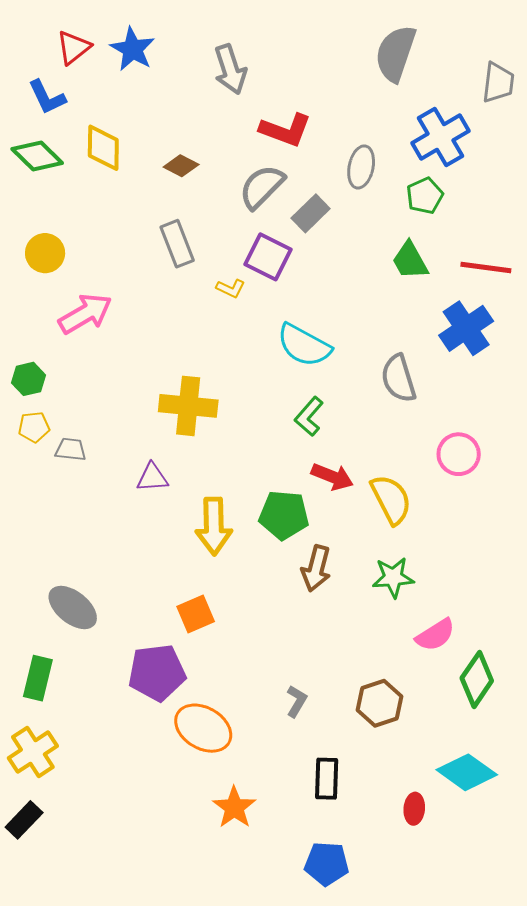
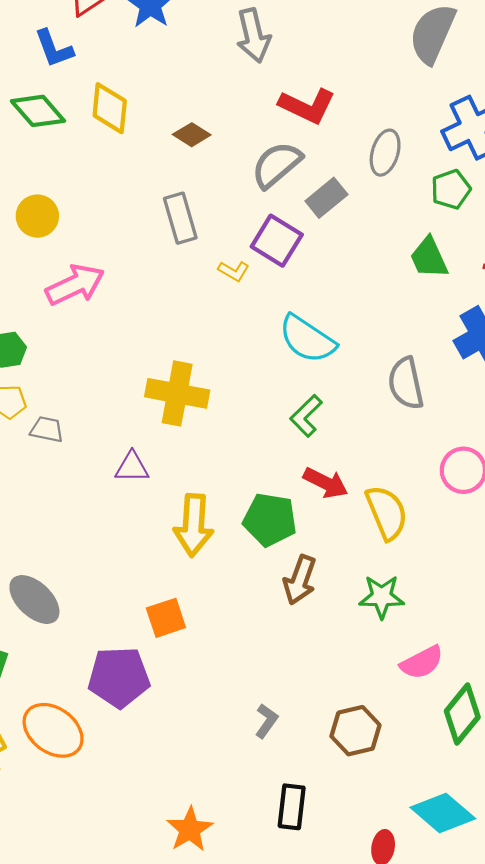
orange ellipse: (203, 728) -> (53, 730), moved

